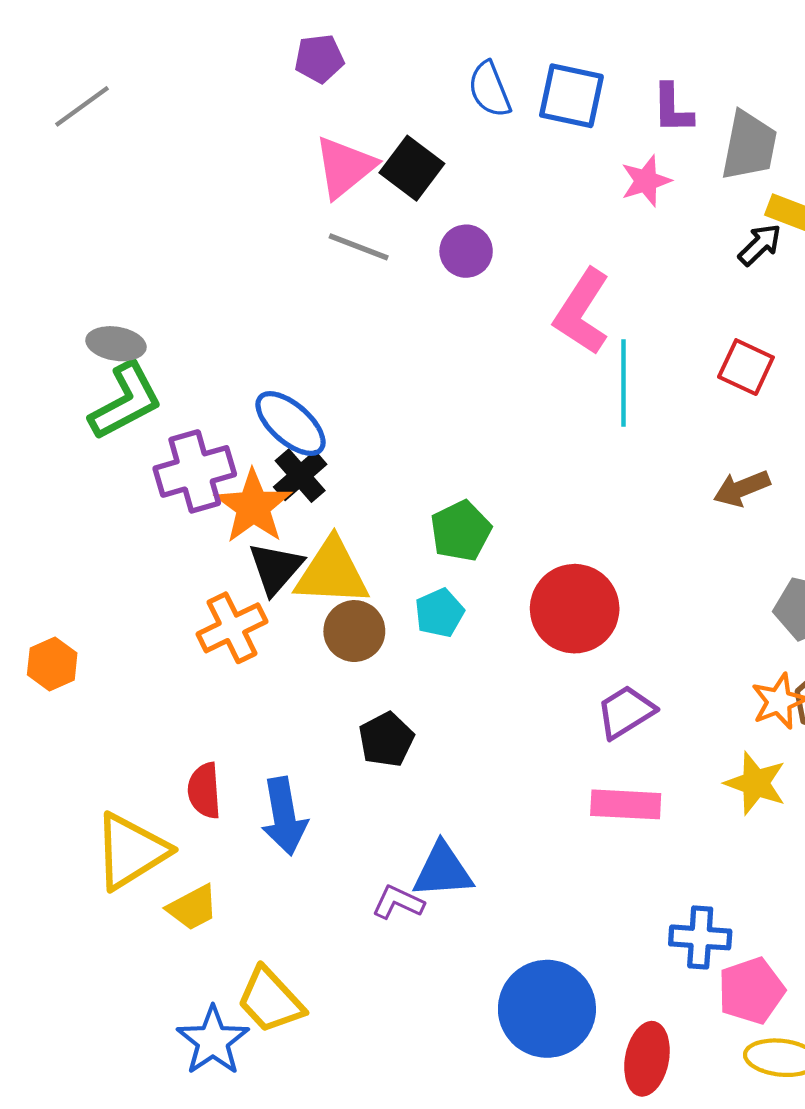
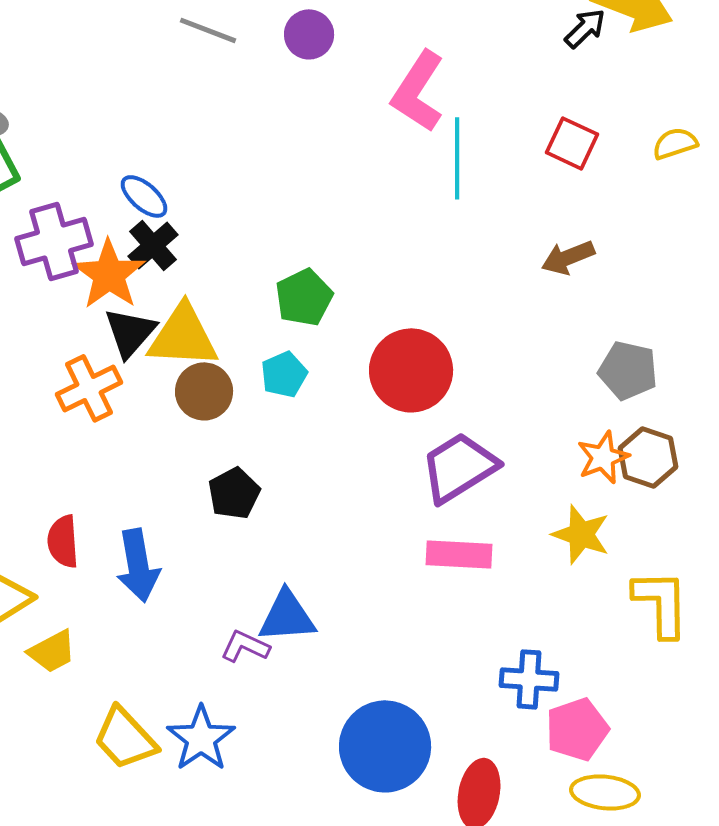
blue ellipse: (291, 424) -> (144, 196), size x0.7
purple trapezoid: (626, 712) -> (459, 467), size x1.4
blue star: (213, 1041) -> (201, 738), moved

